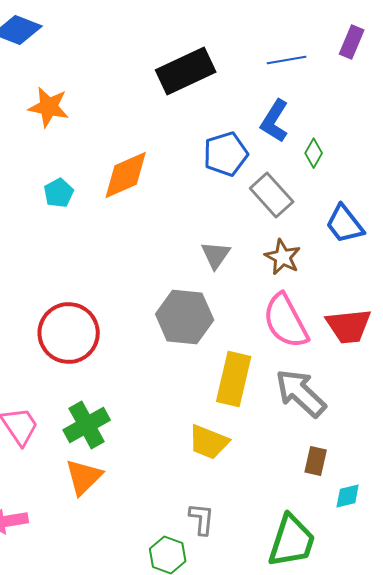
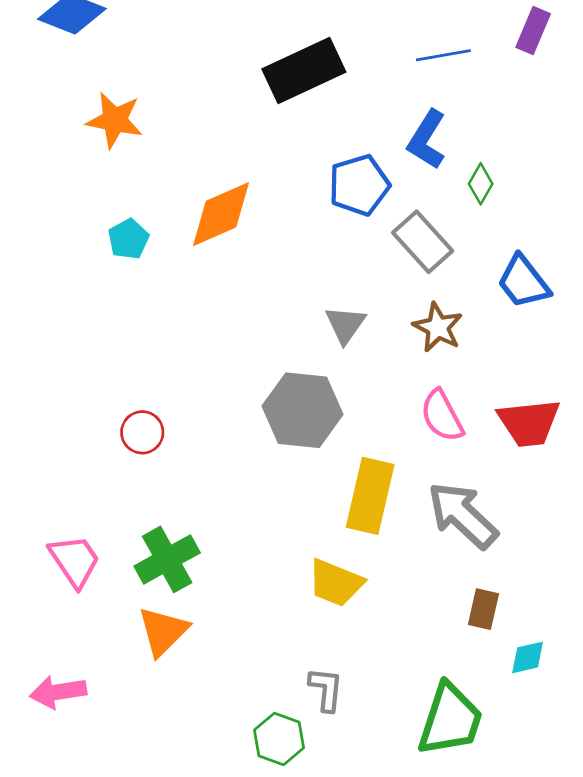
pink semicircle: (286, 321) -> (442, 416), size x0.7
red circle: (69, 333) -> (142, 432), size x0.5

